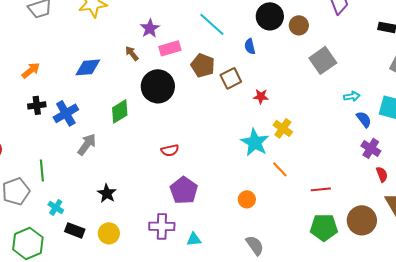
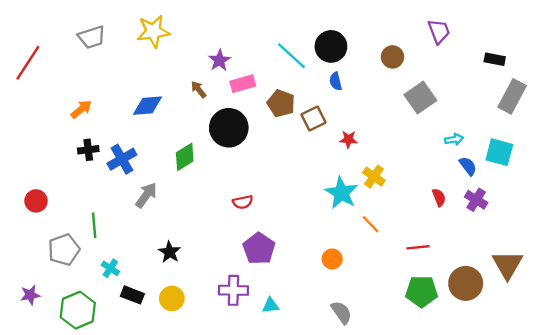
black circle: (270, 16) -> (331, 46), moved
red semicircle: (382, 174) -> (439, 197), moved

